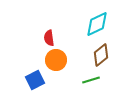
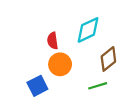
cyan diamond: (97, 24) -> (88, 30), moved

